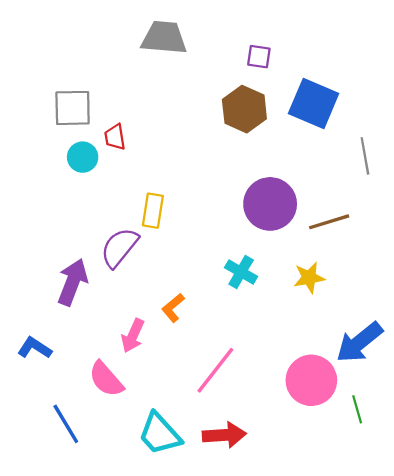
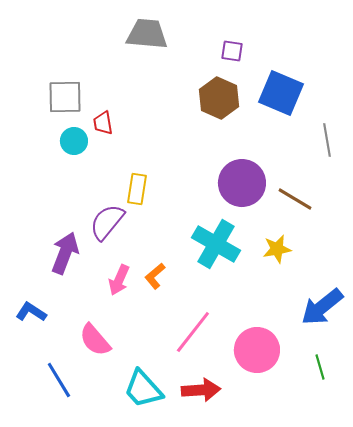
brown line: (329, 222) -> (295, 199), turned 48
cyan cross: (241, 272) -> (216, 244), size x1.6
pink arrow: (133, 336) -> (119, 280), moved
pink circle: (311, 380) -> (257, 350), moved

